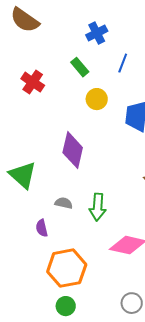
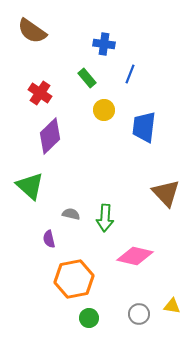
blue cross: (97, 33) -> (104, 44), turned 35
purple diamond: (73, 150) -> (50, 136), moved, turned 33
green circle: (66, 306) -> (89, 318), moved

